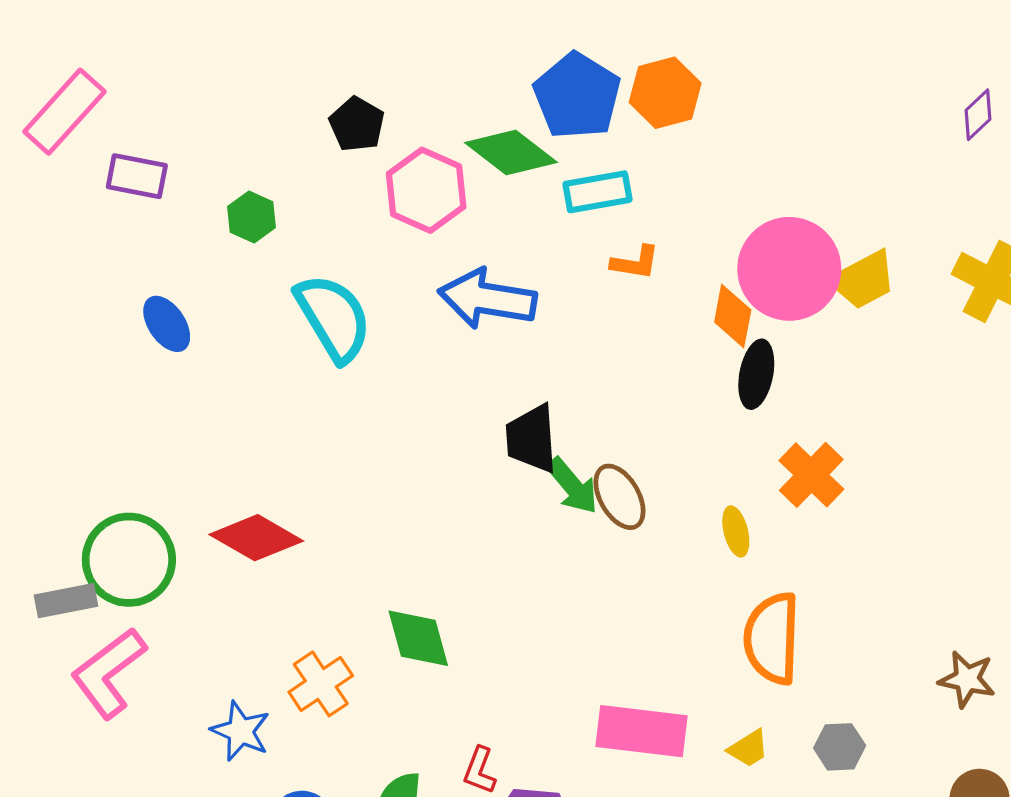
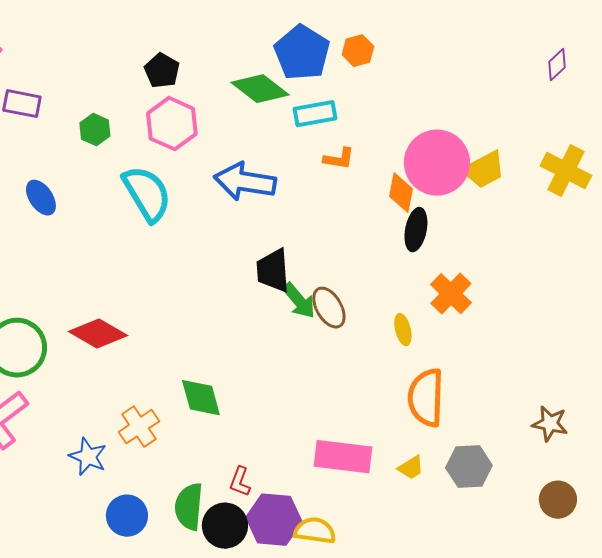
orange hexagon: (665, 93) -> (358, 51), size x0.7
pink hexagon: (426, 190) -> (172, 124), moved
gray hexagon: (840, 747) -> (469, 467), size x1.4

